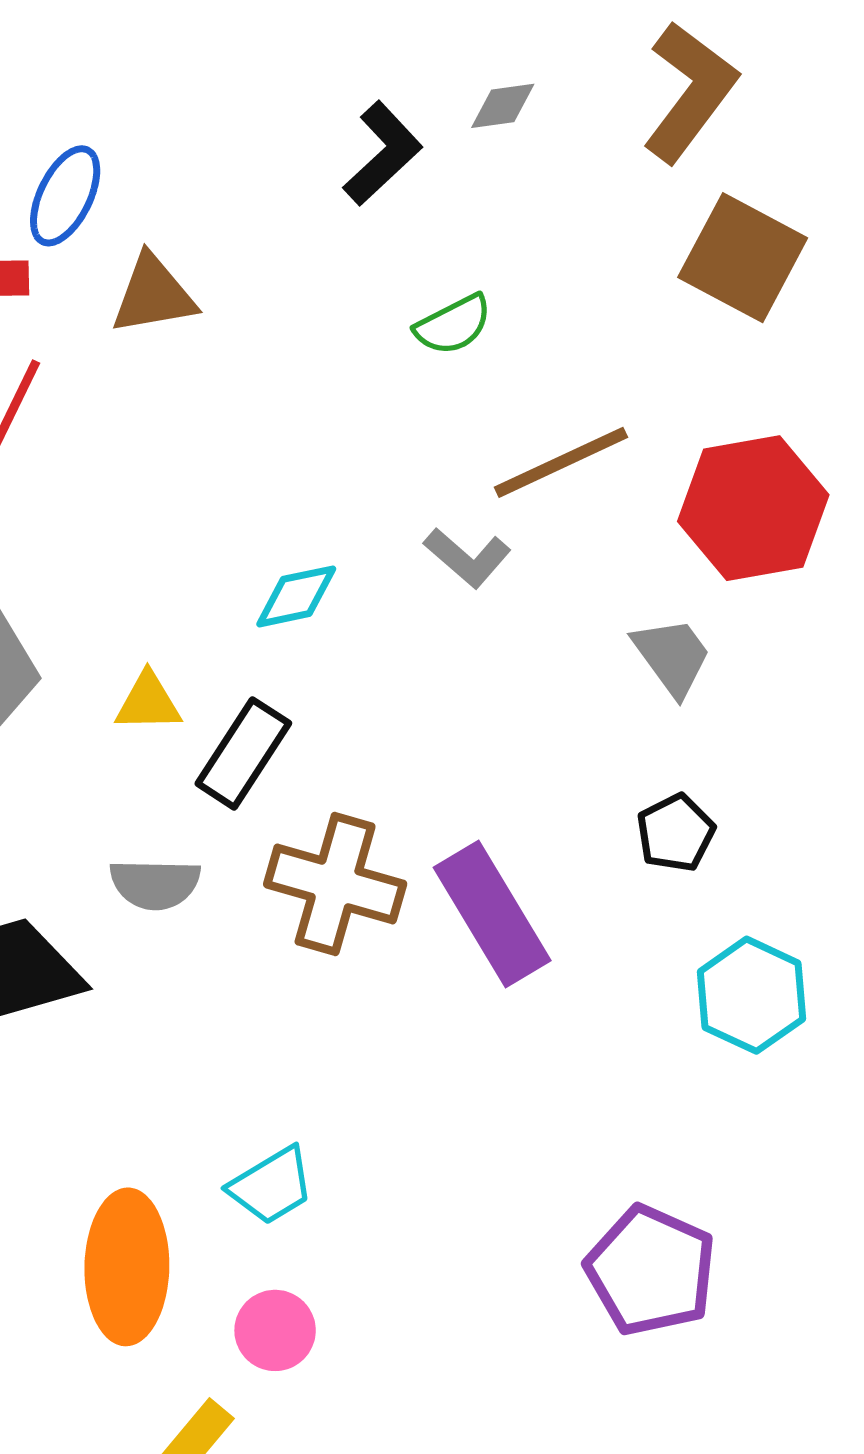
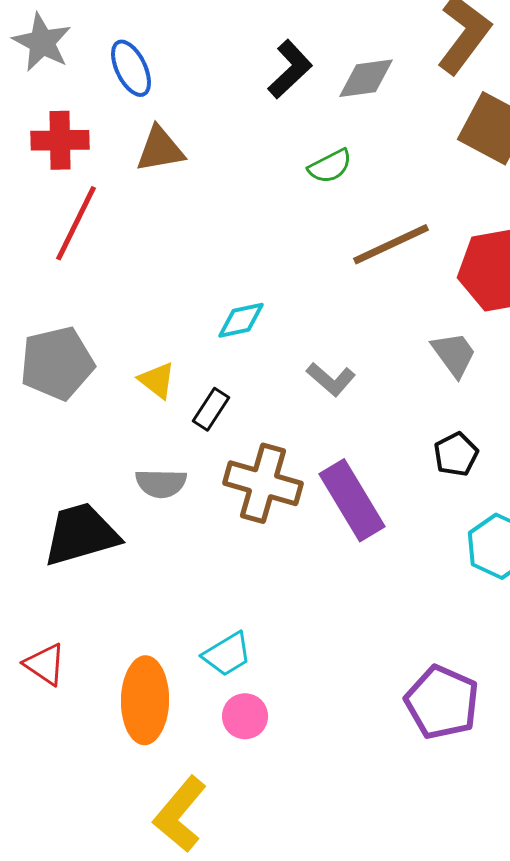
gray diamond: (503, 106) -> (366, 78), moved, size x1.5
blue ellipse: (65, 196) -> (131, 68), moved, turned -52
gray L-shape: (467, 558) -> (331, 379), moved
yellow triangle: (148, 702) -> (157, 380), turned 39
black rectangle: (243, 753) -> (211, 409), size x0.7
pink circle: (275, 1330) -> (245, 716), moved

